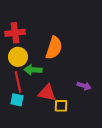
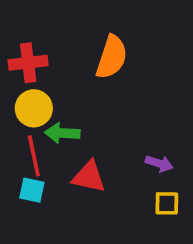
orange semicircle: (54, 48) -> (112, 57), moved
yellow square: (61, 106) -> (167, 203), moved

